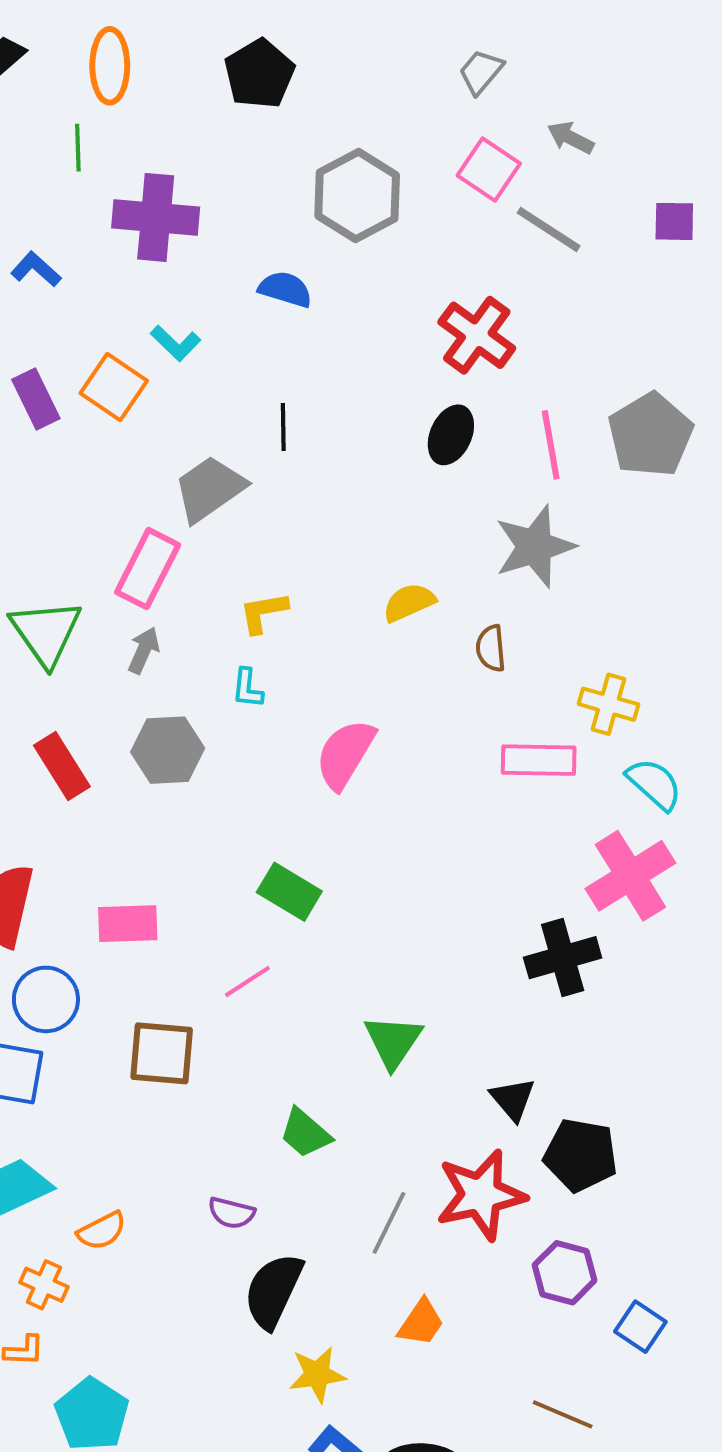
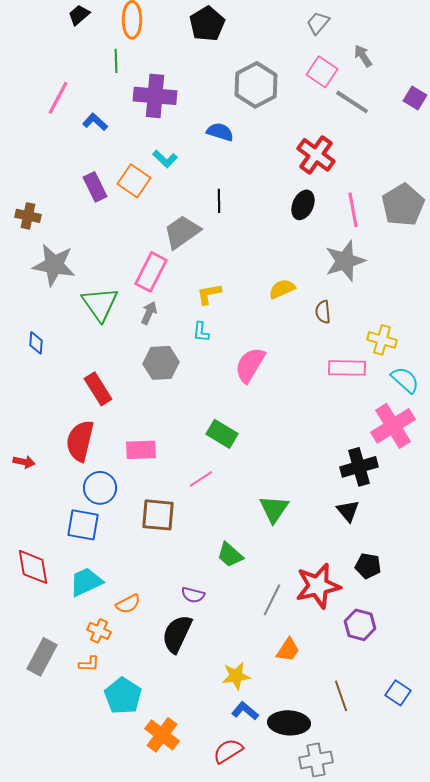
gray arrow: (571, 138) -> (363, 56), turned 30
purple square: (674, 221) -> (415, 98), turned 30
red rectangle: (62, 766) -> (98, 389), moved
black triangle: (513, 1099) -> (348, 511), moved
black pentagon: (581, 1155) -> (368, 566), size x0.7
black semicircle: (273, 1291) -> (177, 634), moved
blue square: (640, 1327) -> (398, 693), moved
brown line: (563, 1414) -> (341, 696), moved, turned 48

